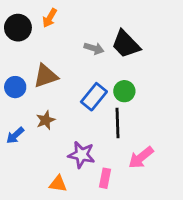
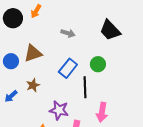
black trapezoid: (126, 44) -> (110, 30), moved
green circle: (124, 91) -> (98, 64), moved
pink arrow: (141, 158) -> (102, 112), turned -42

